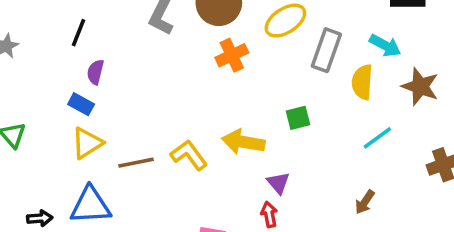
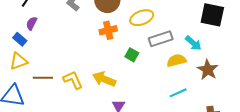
gray rectangle: (326, 50) -> (161, 39), turned 40
yellow semicircle: (362, 82) -> (176, 60), turned 60
green square: (298, 118) -> (132, 55), moved, turned 32

